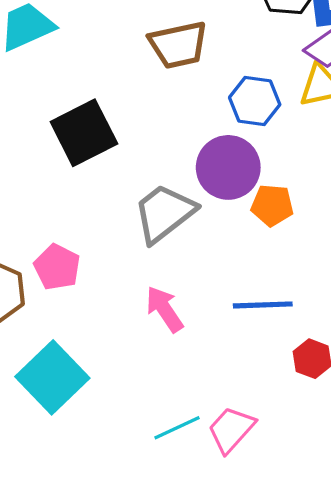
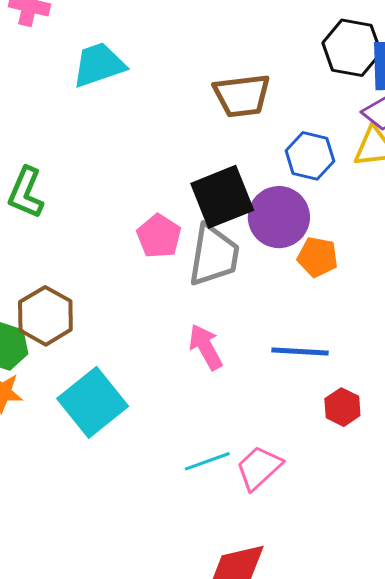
black square: (84, 133) -> (222, 197), moved
gray trapezoid: (164, 213) -> (214, 255), turned 132
pink pentagon: (57, 267) -> (159, 236), moved

